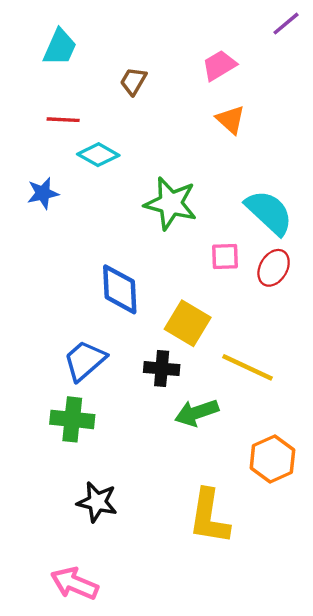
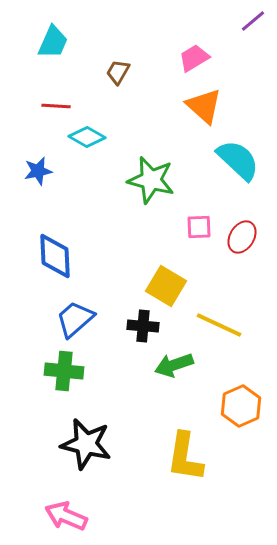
orange triangle: (231, 120) -> (204, 106), size x1.4
cyan semicircle: (269, 212) -> (238, 160), moved
blue diamond: (120, 289) -> (55, 256), moved
black star: (97, 502) -> (86, 444), size x1.4

